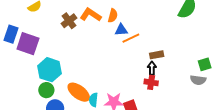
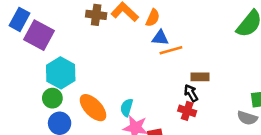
brown cross: (69, 21) -> (96, 15), turned 35
black arrow: (152, 68) -> (191, 93), turned -40
cyan semicircle: (93, 100) -> (127, 108), moved

